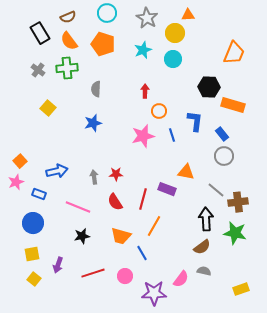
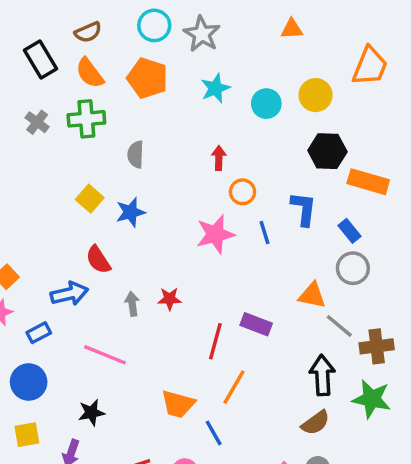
gray star: (147, 18) -> (202, 34), moved
yellow circle: (175, 33) -> (316, 95), moved
orange trapezoid: (234, 53) -> (370, 66), moved
yellow square: (48, 108) -> (90, 199), moved
orange triangle: (186, 172) -> (312, 295), moved
blue rectangle: (39, 194) -> (39, 333), turned -48
red semicircle: (115, 202) -> (98, 260), moved
black star: (82, 236) -> (91, 413), moved

